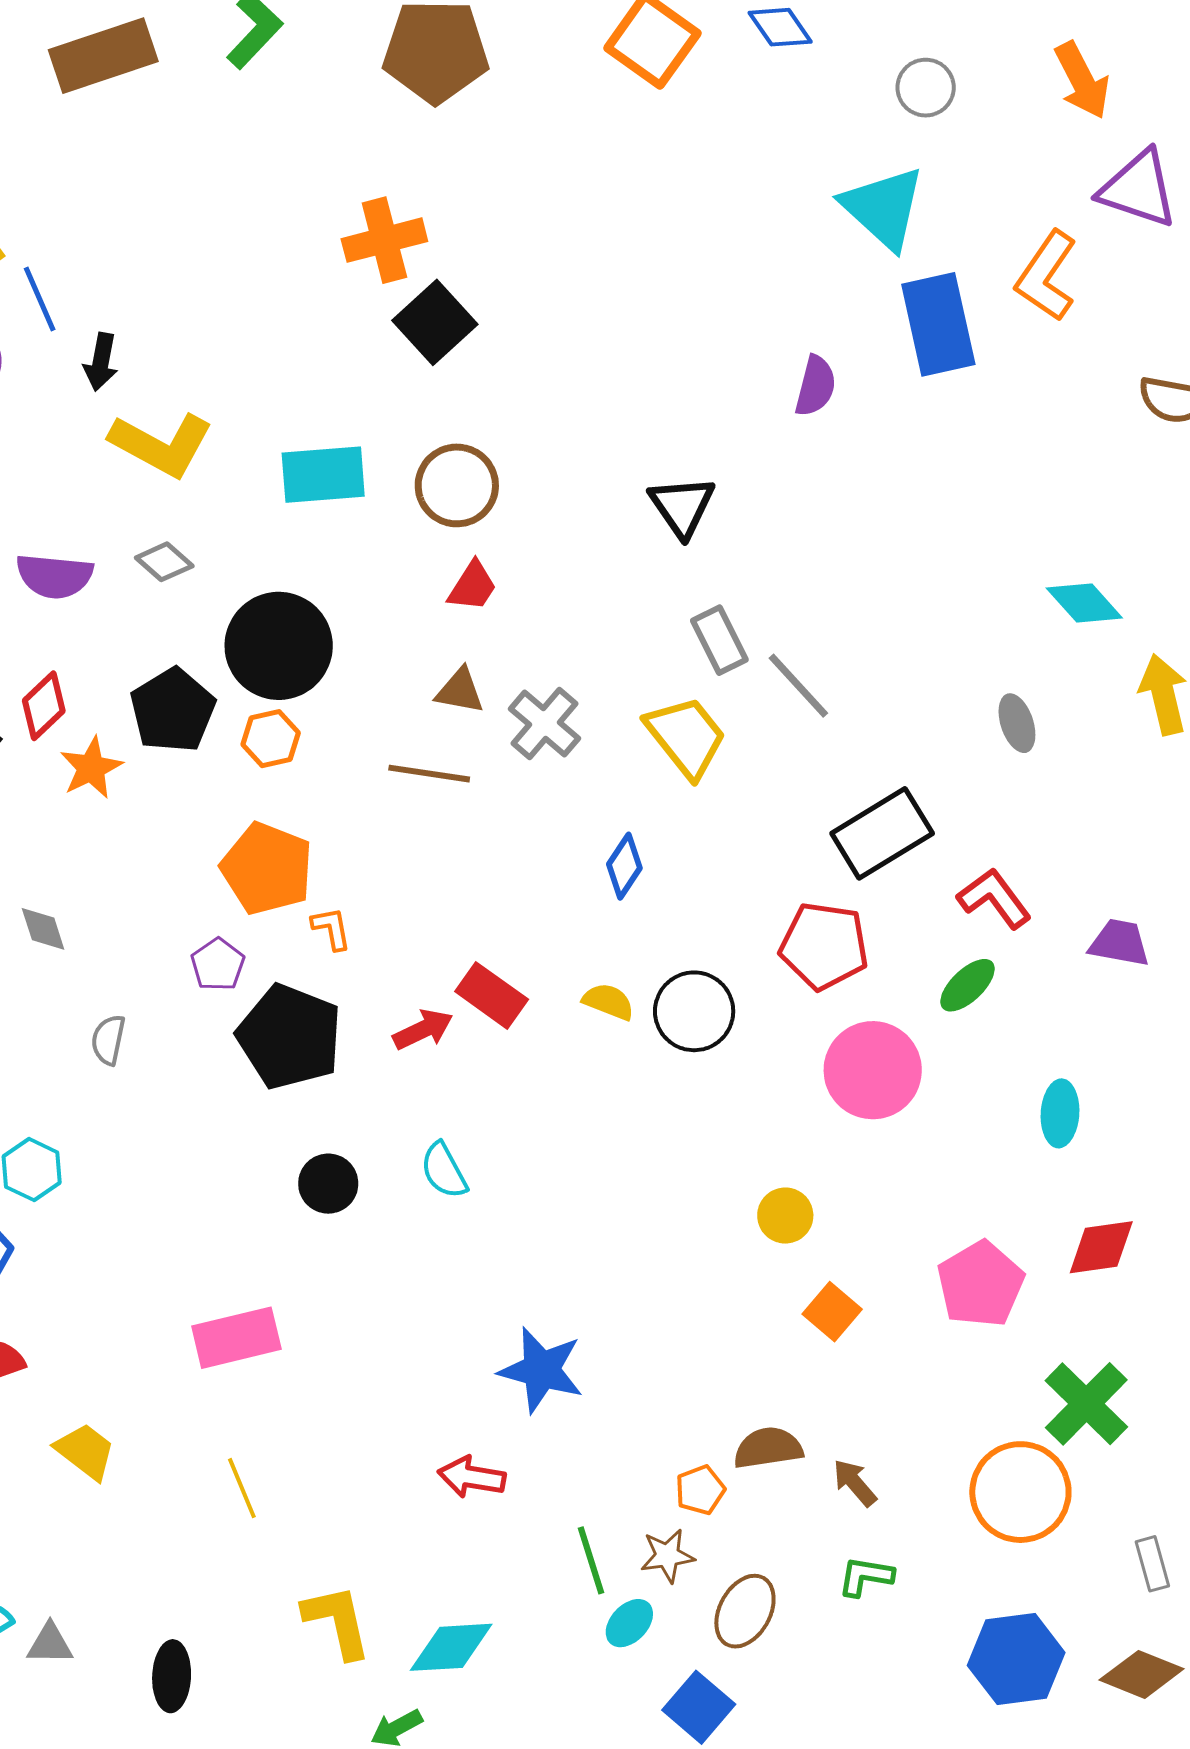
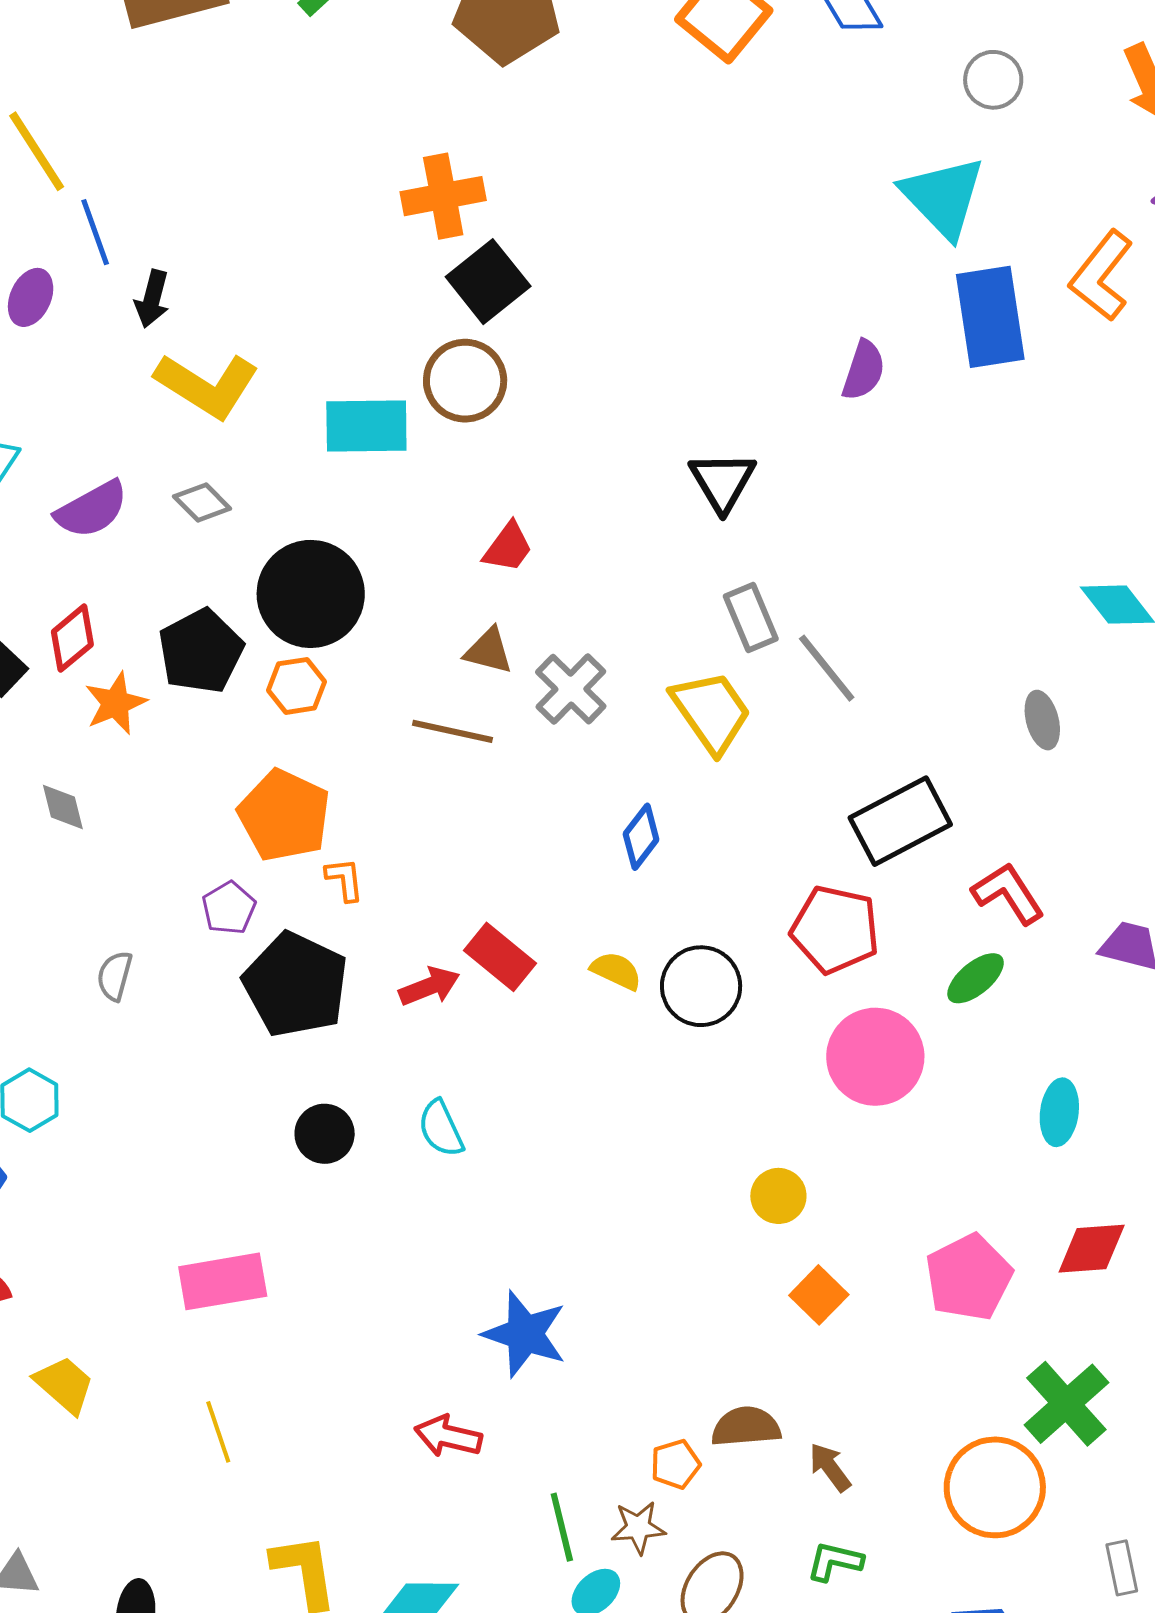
brown circle: (457, 485) -> (465, 381), moved
purple semicircle: (54, 576) -> (92, 509), turned -38
gray diamond: (43, 929) -> (63, 807), moved

